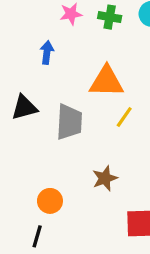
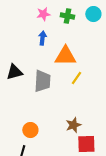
blue arrow: (47, 53) -> (42, 38), moved
brown star: (105, 178) -> (73, 125), moved

